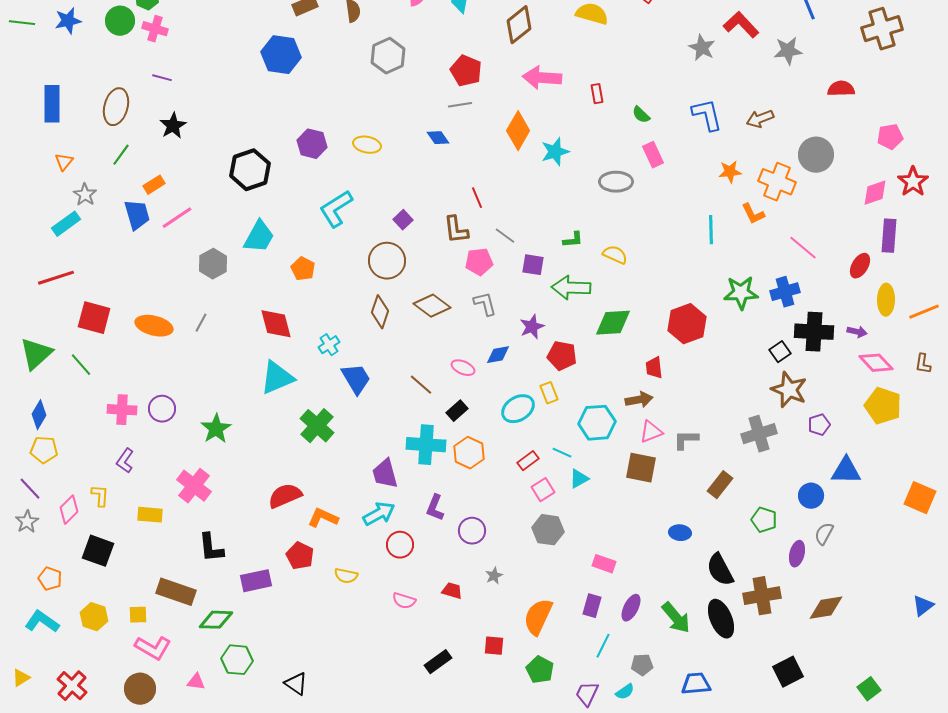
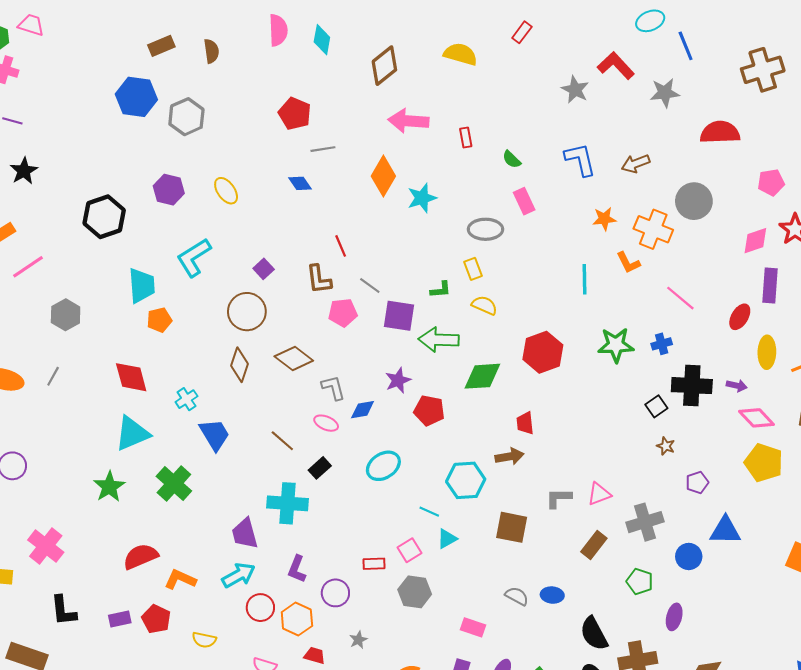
gray hexagon: (388, 56) -> (186, 117), moved
red pentagon: (466, 71) -> (295, 114), moved
red semicircle: (841, 89) -> (720, 132), size x1.4
yellow ellipse: (367, 145) -> (226, 191), turned 44
cyan trapezoid: (259, 237) -> (142, 286), moved, turned -33
purple square: (533, 265) -> (399, 316), size x1.4
orange pentagon: (303, 269) -> (159, 320), turned 30
blue cross: (785, 292) -> (662, 344), size x0.7
gray L-shape: (485, 304) -> (333, 388), moved
red hexagon: (687, 324) -> (543, 352), moved
brown star: (789, 390) -> (666, 446), size x0.5
yellow rectangle: (549, 393) -> (473, 269), moved
green star: (216, 429) -> (109, 487), moved
pink triangle: (651, 432) -> (599, 494), moved
gray cross: (759, 434) -> (645, 522), moved
orange hexagon: (469, 453) -> (297, 619), moved
red rectangle: (528, 461) -> (374, 564), moved, turned 35
gray semicircle: (824, 534) -> (517, 596), moved, turned 90
purple rectangle: (256, 581) -> (120, 619), moved, size x0.7

